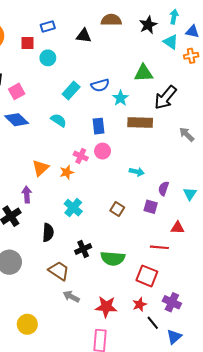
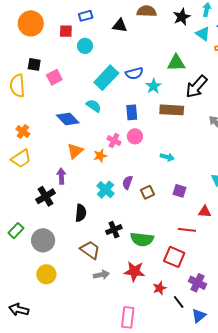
cyan rectangle: (71, 90) -> (106, 78), size x1.4
blue diamond: (17, 120) -> (68, 119), moved
purple semicircle: (164, 189) -> (127, 182), moved
brown square: (117, 209) -> (148, 192), turned 32
gray arrow: (71, 297) -> (101, 275), turned 140
red star: (140, 304) -> (160, 288), moved
red star: (106, 307) -> (134, 271), moved
yellow circle: (27, 324) -> (46, 274), moved

